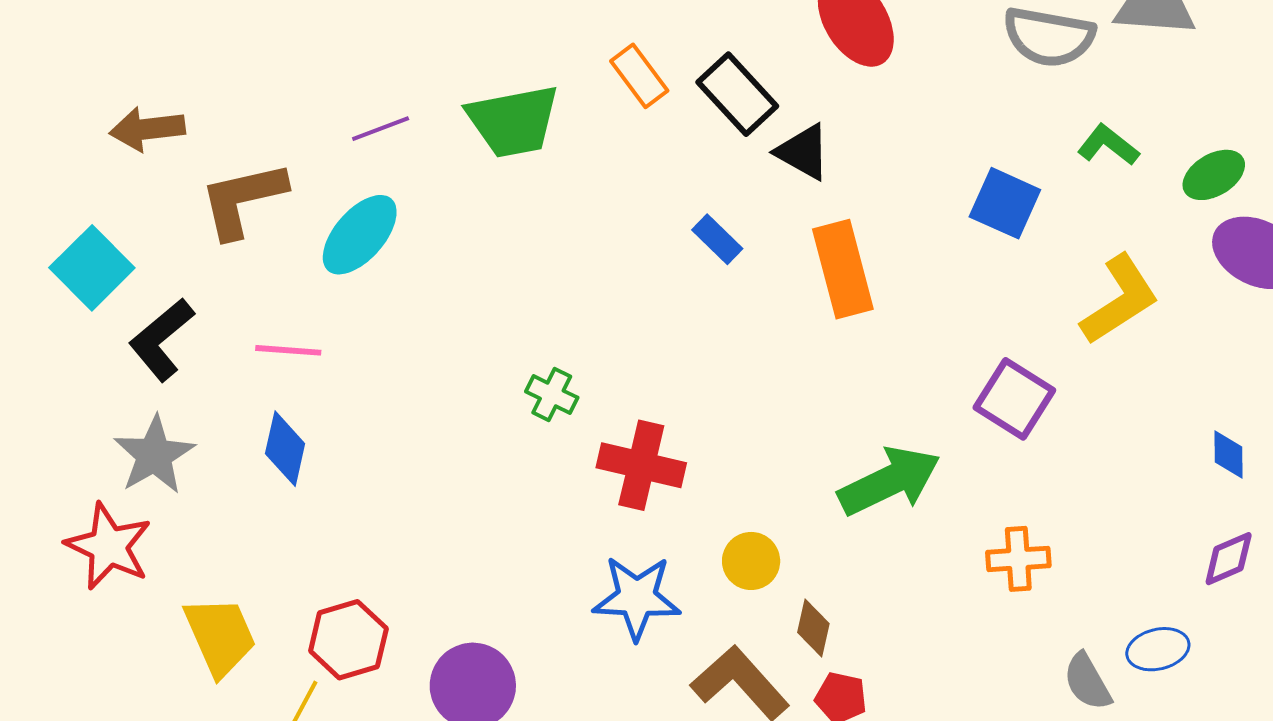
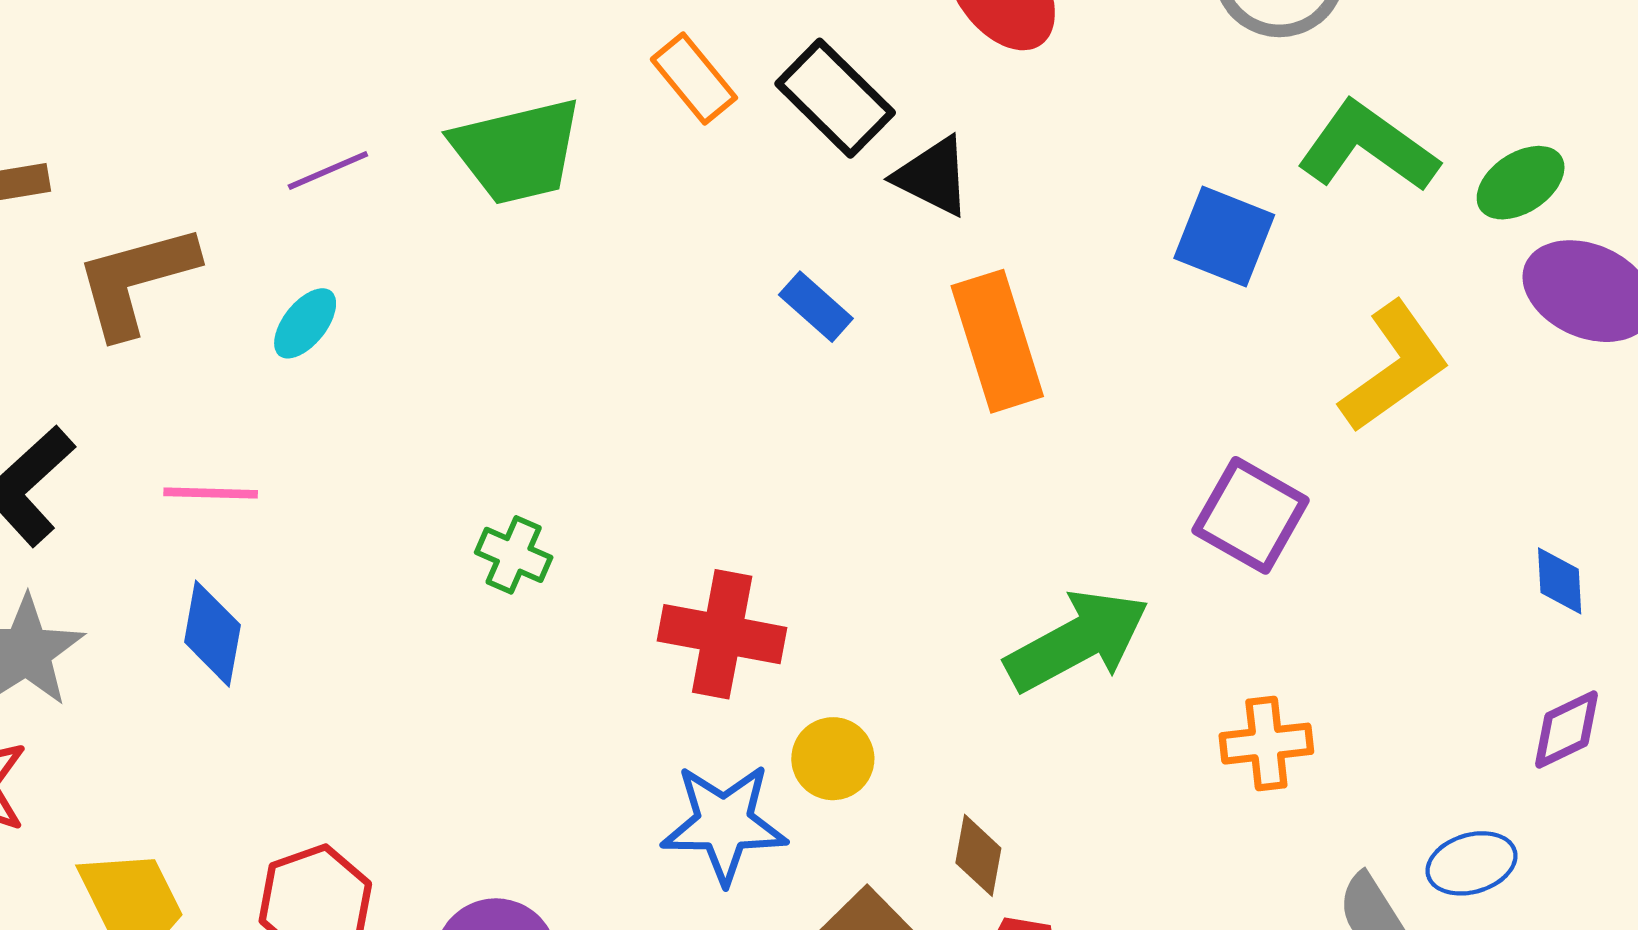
green L-shape: (1108, 145) -> (1368, 147), size x1.6
cyan ellipse: (360, 235) -> (305, 323), size x0.6
green cross: (552, 395) -> (514, 555), moved
yellow circle: (751, 561) -> (833, 759), moved

